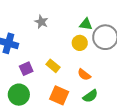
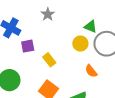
purple square: (26, 69) -> (28, 46), moved
orange semicircle: (84, 75) -> (91, 71), moved

